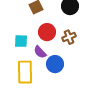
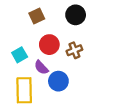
cyan square: (21, 41) -> (20, 55), turned -32

